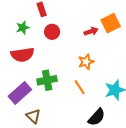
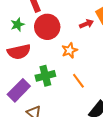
red circle: (52, 32) -> (47, 27), size x1.6
orange star: (86, 62) -> (69, 50), moved

